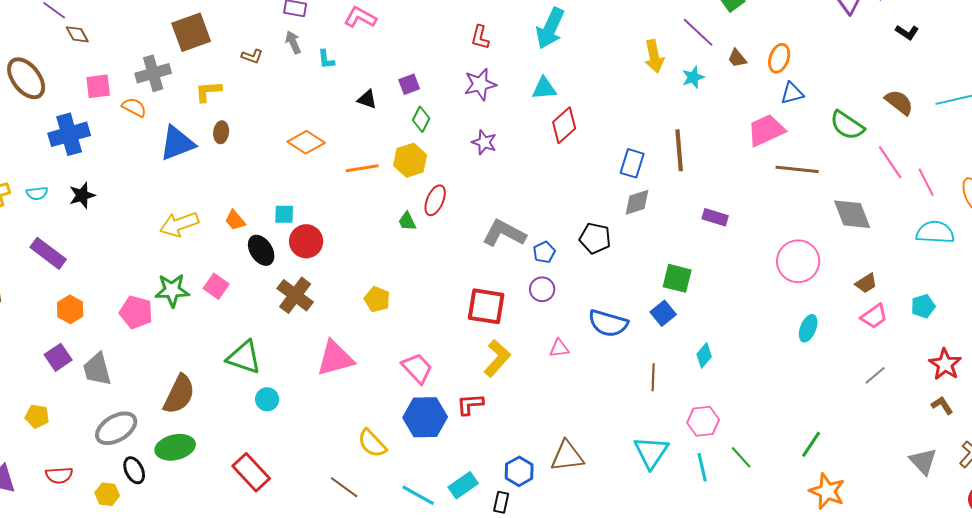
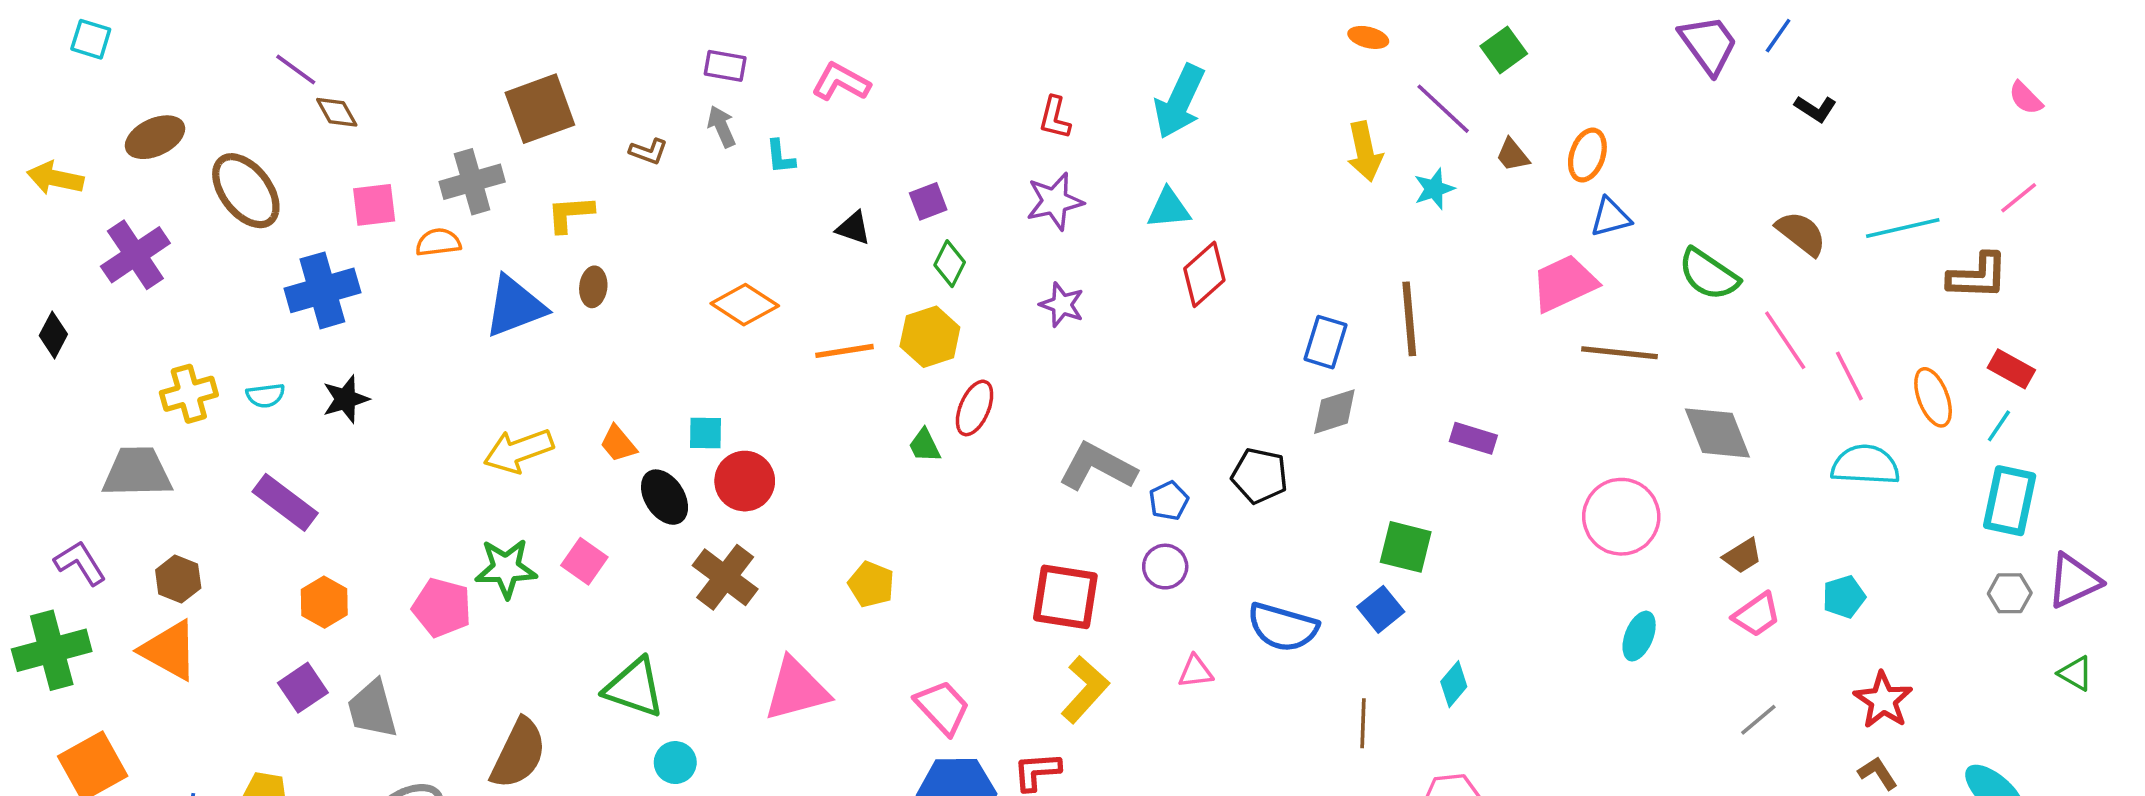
orange semicircle: (134, 107) -> (438, 242), turned -35

